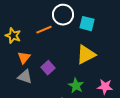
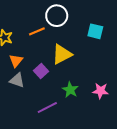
cyan square: (87, 24) -> (95, 31), moved
yellow triangle: (86, 55) -> (62, 54), moved

